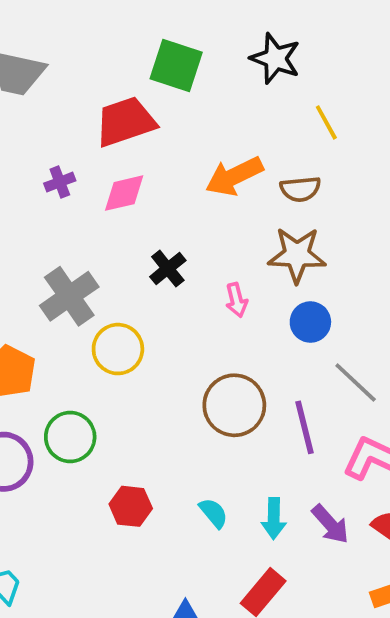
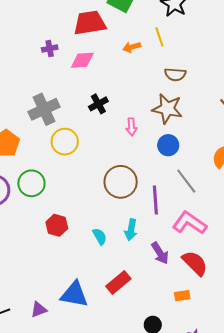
yellow line: (326, 122) -> (159, 37), moved
orange arrow: (234, 176) -> (132, 47), moved, size x0.6
cyan arrow: (274, 518) -> (131, 230), moved

